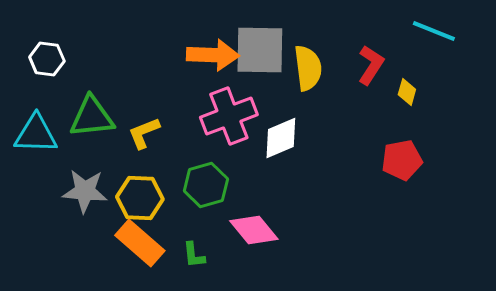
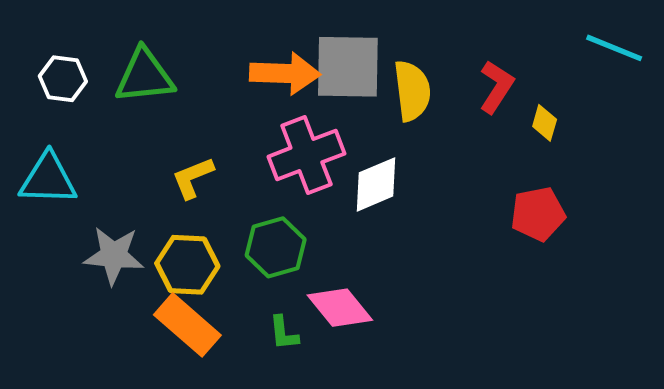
cyan line: (434, 31) -> (614, 48), moved
green triangle: (92, 117) -> (145, 76), moved
green L-shape: (194, 255) -> (284, 333), moved

